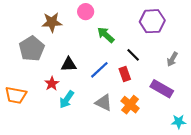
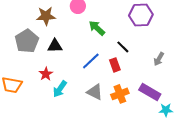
gray arrow: (172, 59) -> (159, 59), moved
black triangle: (69, 64) -> (55, 46), moved
purple rectangle: (162, 89) -> (150, 92), moved
orange cross: (130, 105) -> (120, 94), turned 30

